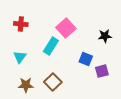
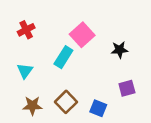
red cross: (21, 24) -> (26, 30), turned -32
black star: (105, 36) -> (119, 50), moved
blue square: (86, 59) -> (98, 108), moved

